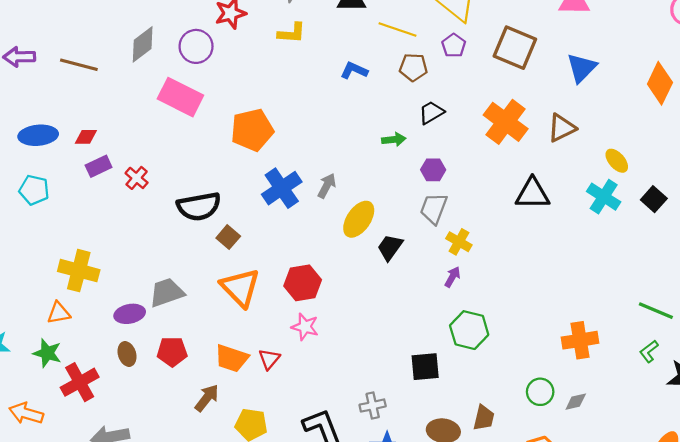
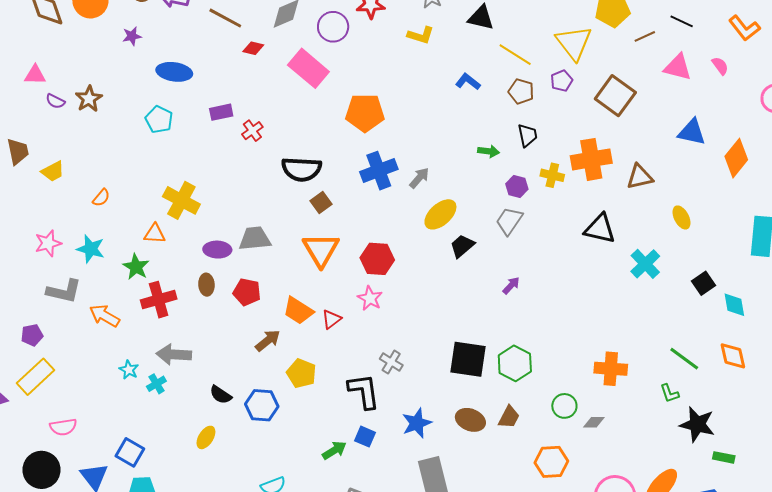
blue triangle: (582, 68) -> (692, 132), moved, turned 44
black trapezoid: (431, 113) -> (527, 135), turned 95
orange cross: (506, 122) -> (591, 159), turned 30
red diamond: (86, 137) -> (253, 48), moved
cyan cross: (604, 197) -> (645, 264), moved
black square: (654, 199) -> (704, 283), moved
yellow cross: (459, 242) -> (552, 175), moved, turned -30
green hexagon: (469, 330) -> (515, 363), moved
green L-shape: (649, 351) -> (669, 393), turned -85
black square: (425, 367) -> (468, 359), size x1.4
gray cross: (373, 406) -> (391, 362), moved, turned 30

